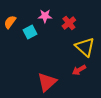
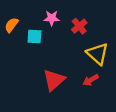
cyan square: (30, 32) -> (34, 36), turned 32
red triangle: (47, 82) -> (54, 80), moved

